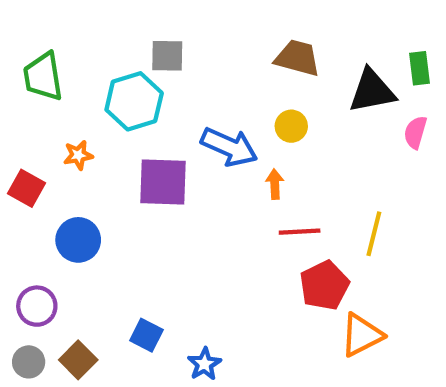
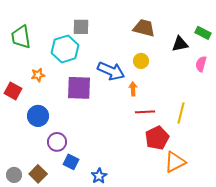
green rectangle: (419, 68) -> (203, 33), turned -56
black triangle: (372, 91) -> (180, 44), size x0.7
purple circle: (37, 306) -> (57, 142), moved

